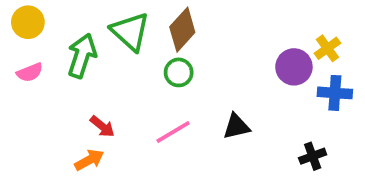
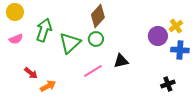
green triangle: (130, 32) -> (70, 43), moved, turned 35
red arrow: (102, 126) -> (31, 73), moved
black triangle: (236, 126) -> (121, 61), moved

